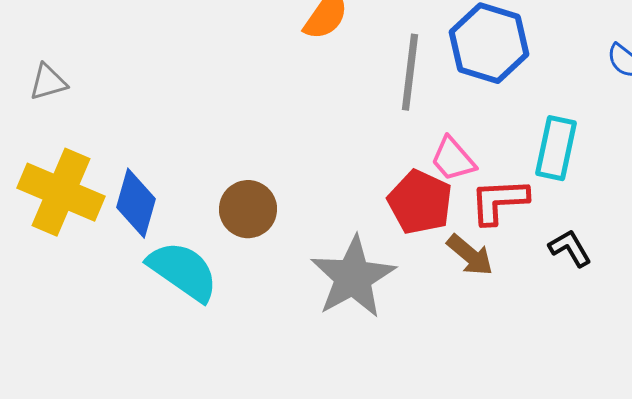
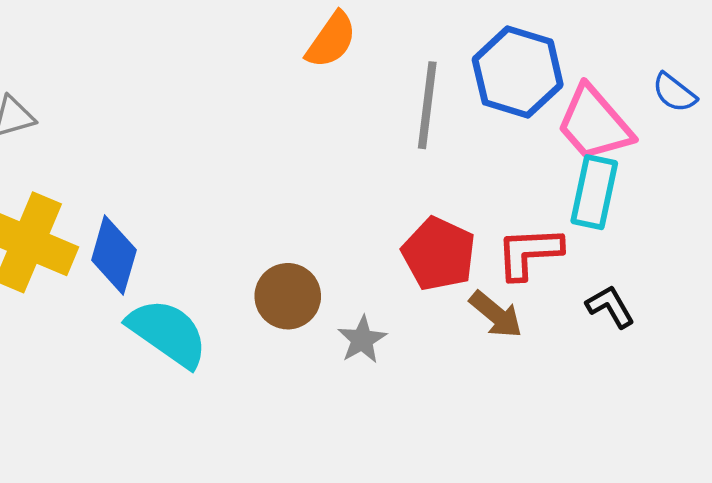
pink trapezoid: (453, 159) -> (594, 124), moved, size x1.5
brown circle: (248, 209) -> (288, 296), moved
gray star: (353, 277) -> (362, 340), size x0.5

